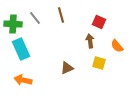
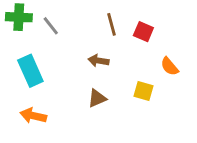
brown line: (61, 15) -> (112, 24), moved
green cross: (13, 24) -> (19, 17), moved
brown arrow: (90, 41) -> (98, 61), moved, turned -72

